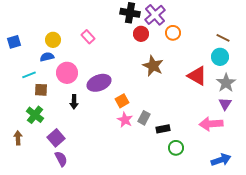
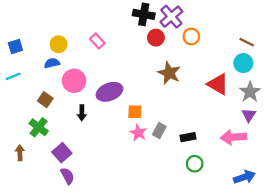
cyan line: (29, 75) -> (13, 76), moved
brown square: (41, 90) -> (45, 100), turned 32
orange square: (122, 101) -> (135, 112), turned 32
black rectangle: (163, 129) -> (188, 137), moved

